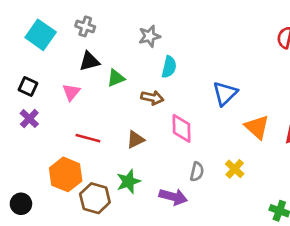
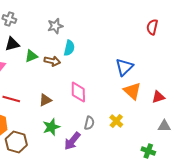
blue triangle: (225, 93) -> (124, 67), moved
brown arrow: (152, 98) -> (52, 61), moved
green star: (128, 181) -> (51, 127), moved
purple arrow: (173, 197) -> (72, 141), turned 114

